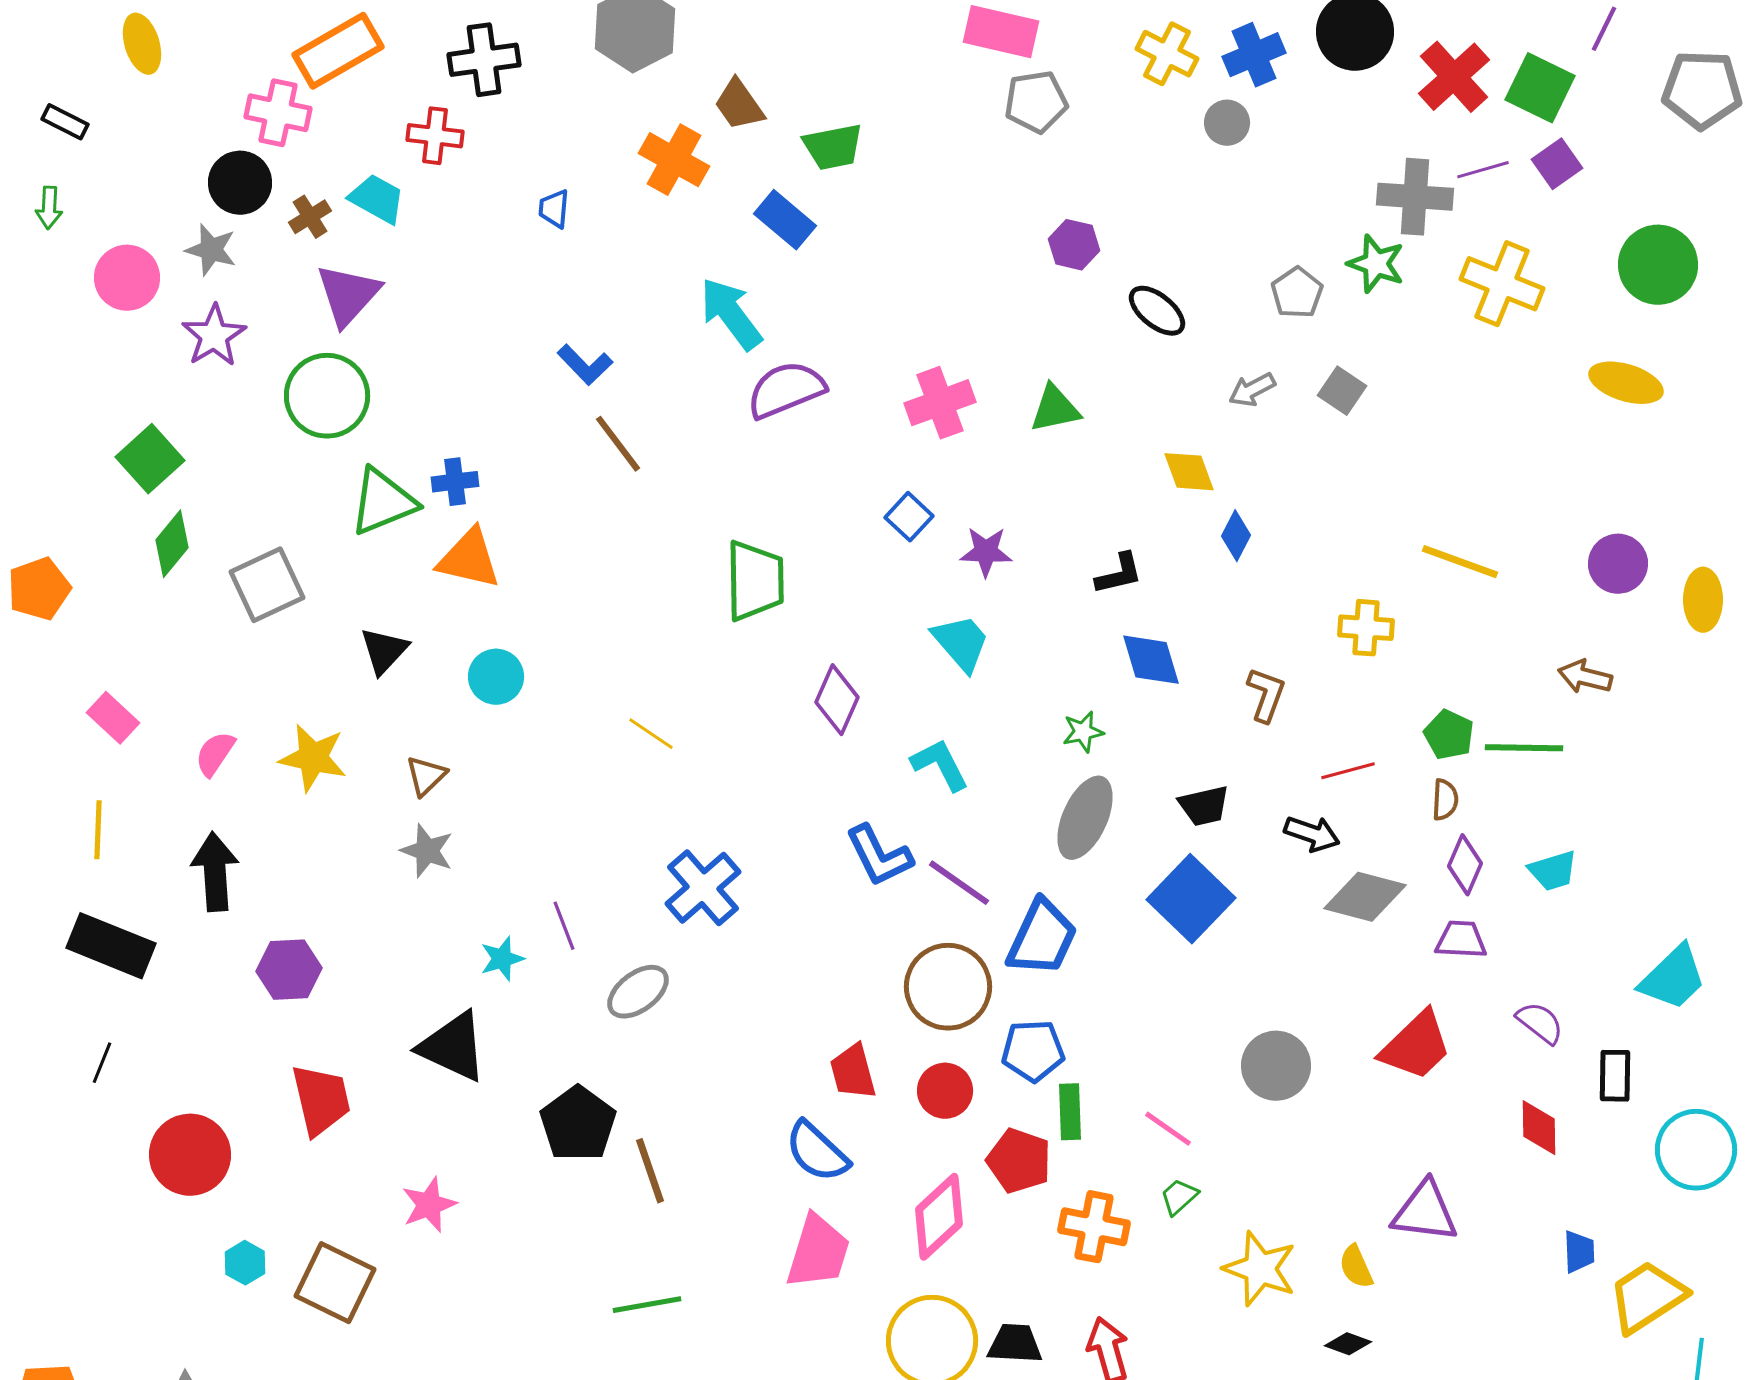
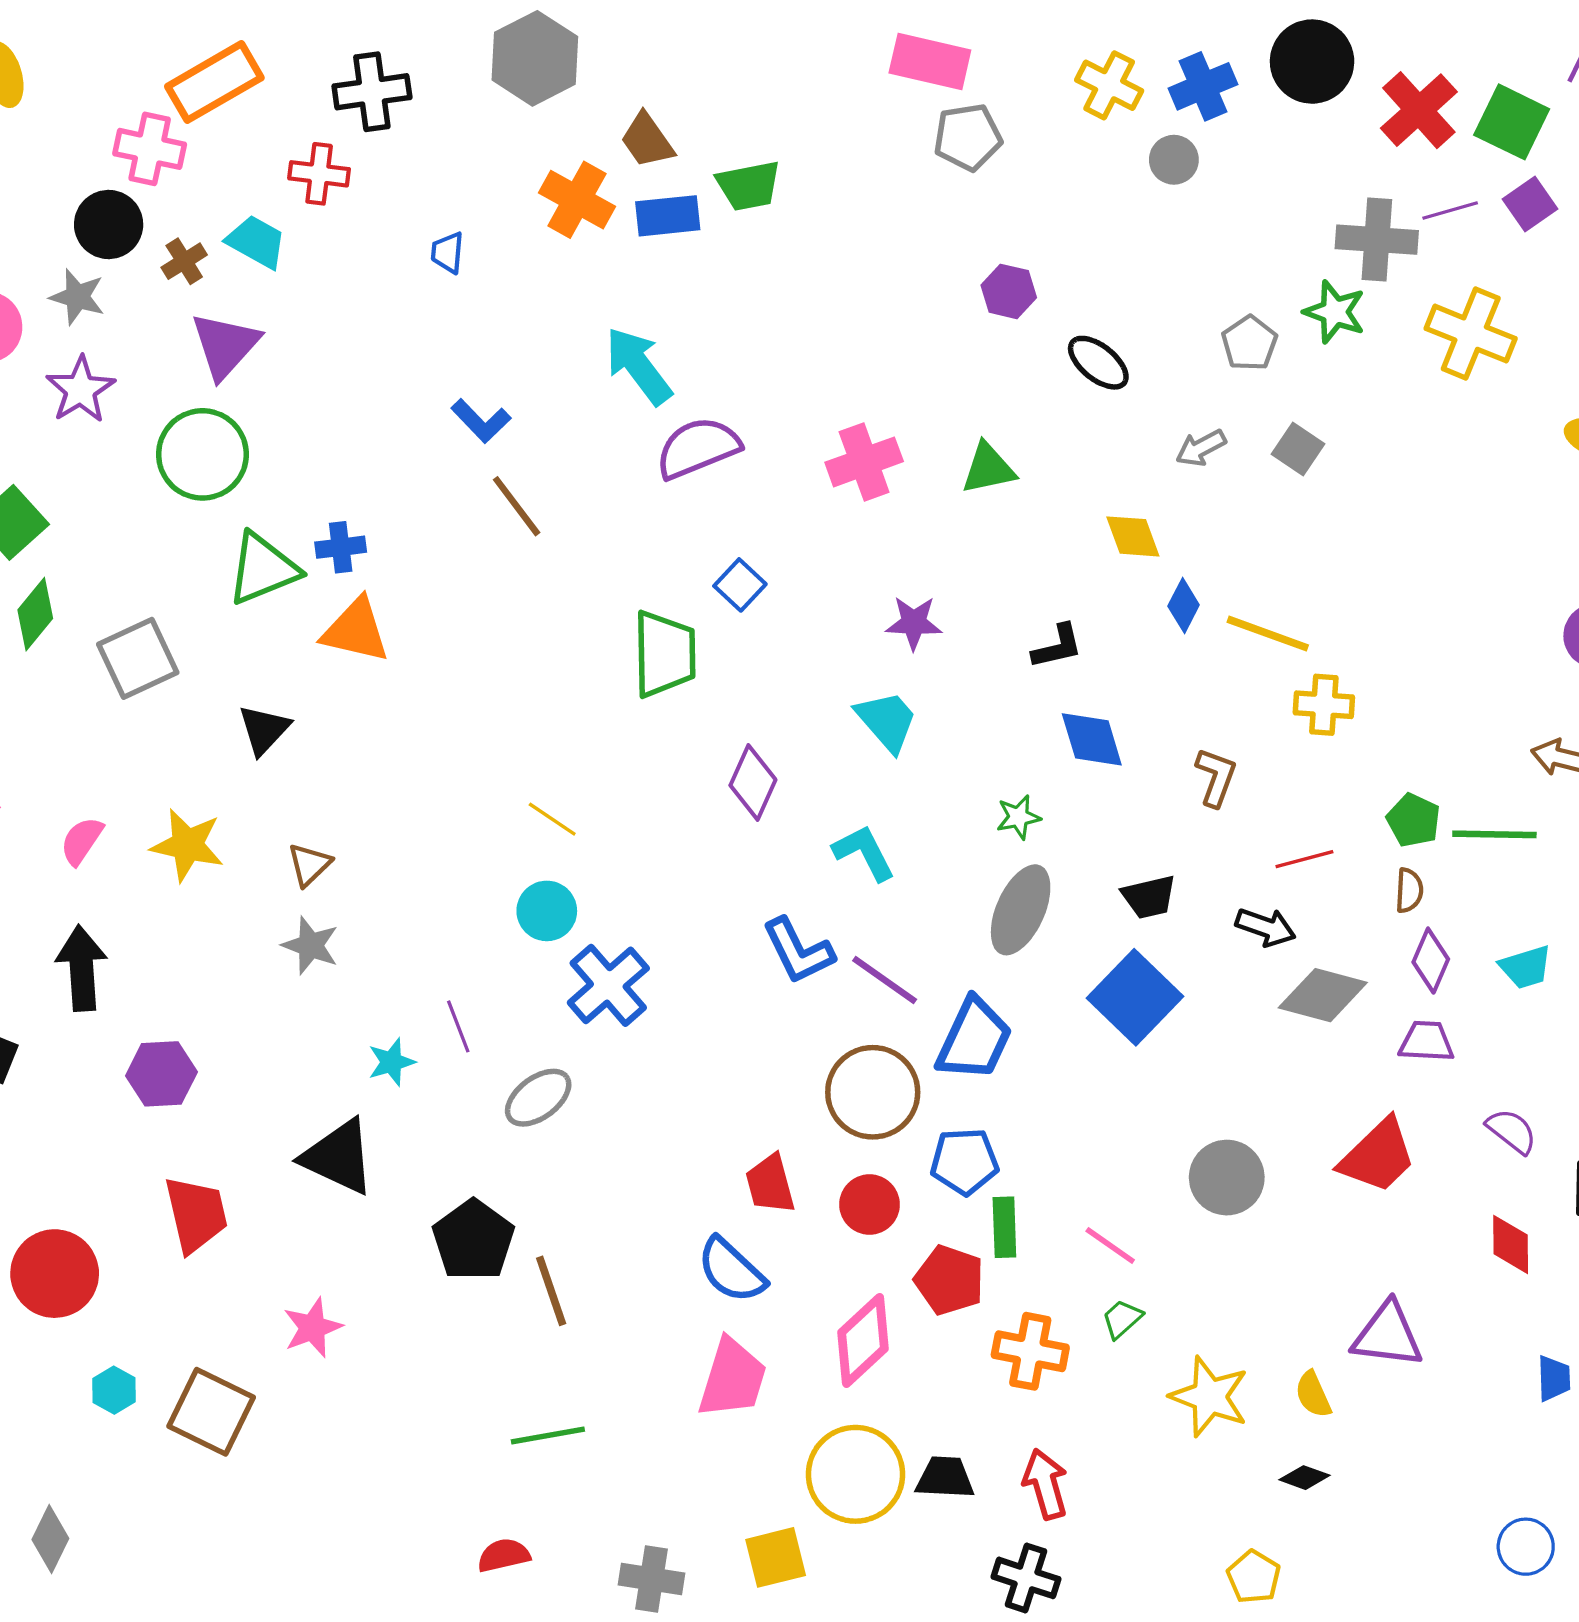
blue rectangle: (785, 220) -> (668, 216), moved, turned -46
blue square: (909, 517) -> (740, 585), moved
yellow line: (1460, 562) -> (1268, 634), moved
cyan circle: (496, 677) -> (547, 911), moved

